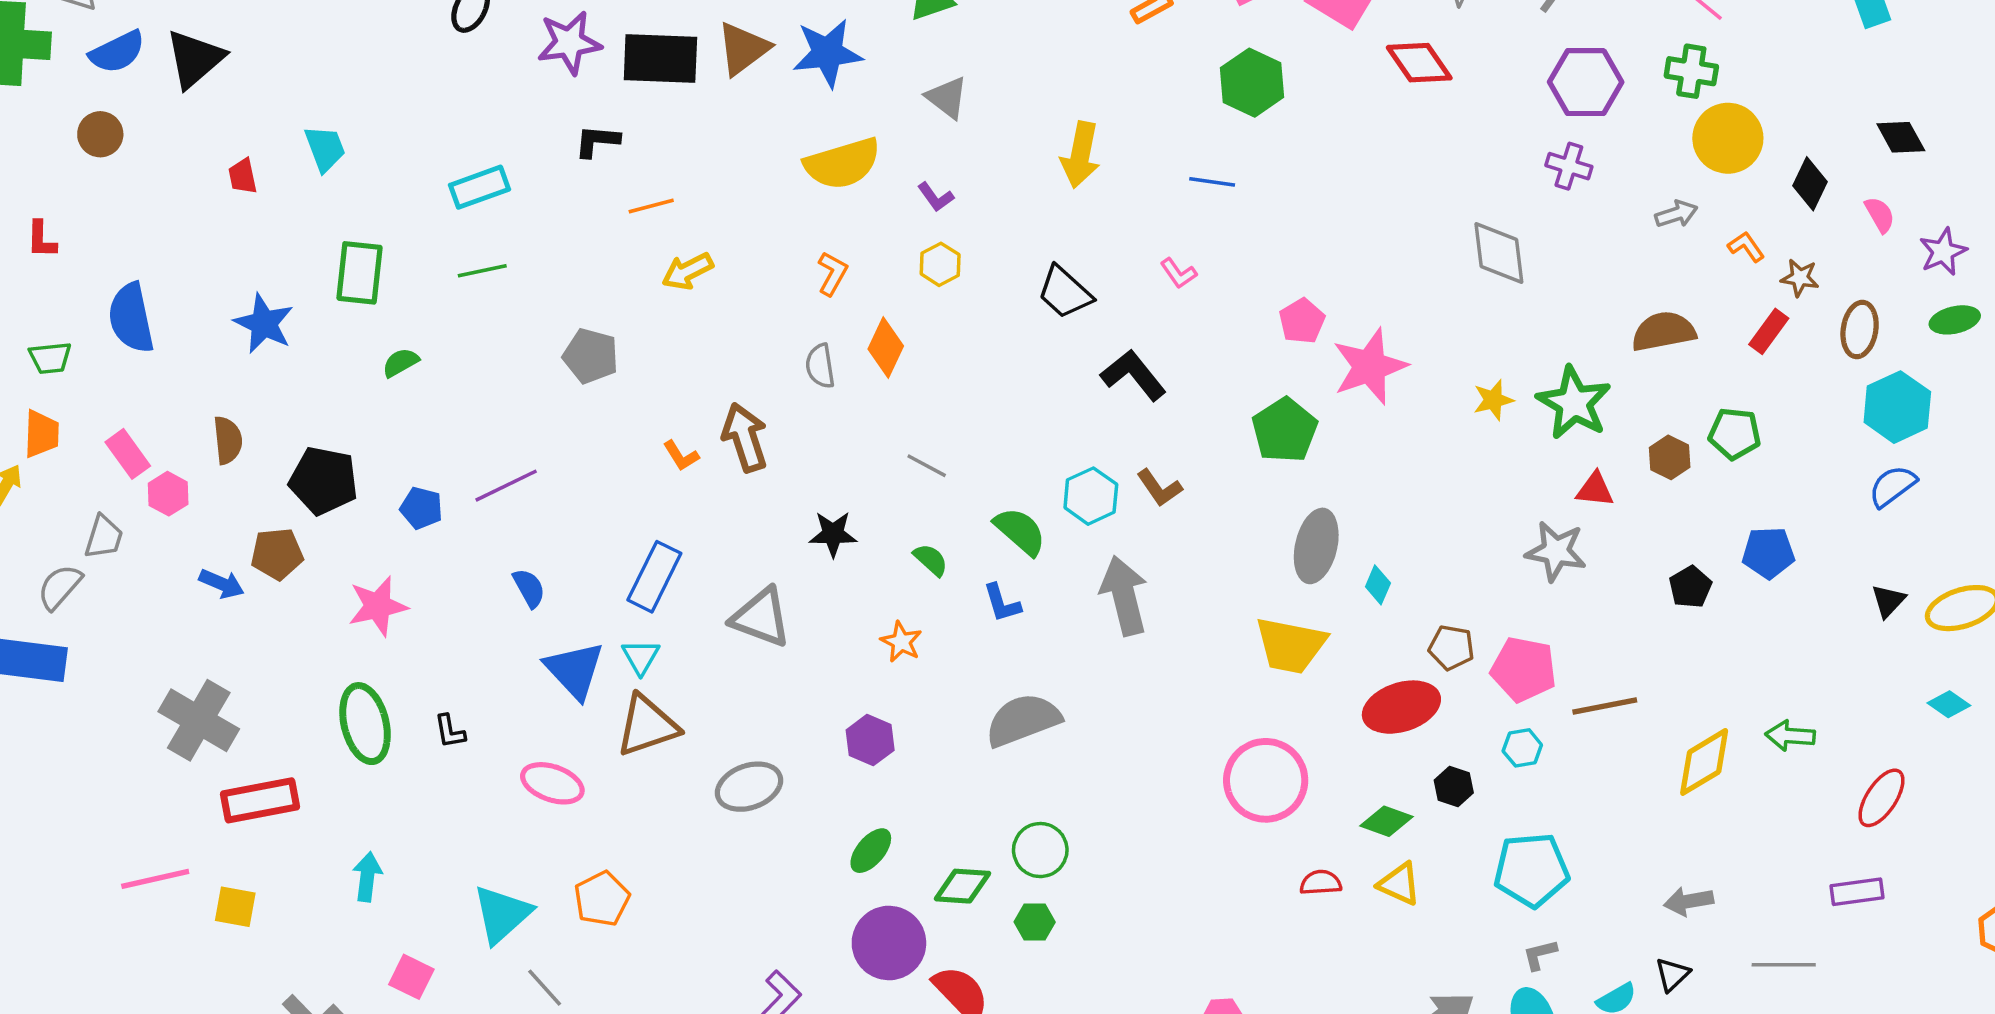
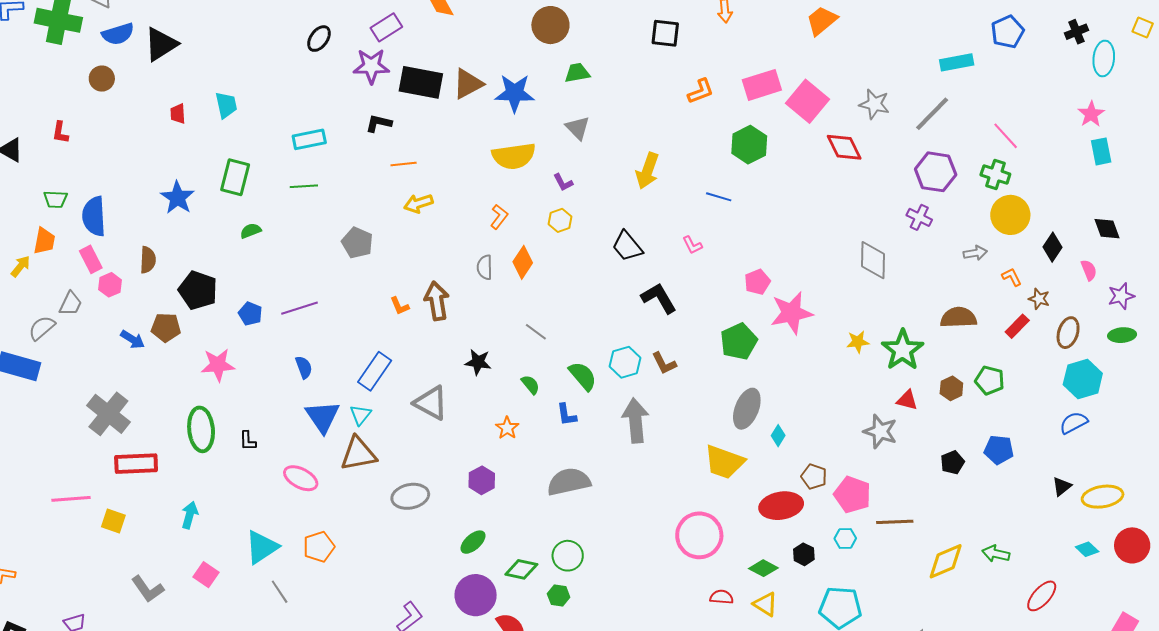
blue semicircle: (131, 318) -> (94, 216), moved

